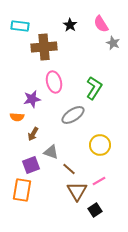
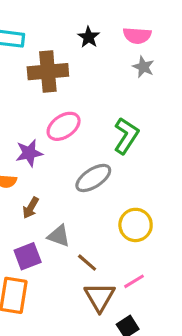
pink semicircle: (101, 24) -> (137, 36), turned -54
gray star: (113, 43) -> (143, 67), moved
pink ellipse: (54, 82) -> (64, 126), turned 70

